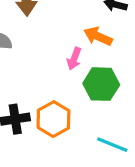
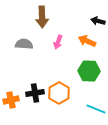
pink arrow: (74, 59) -> (58, 42), moved

